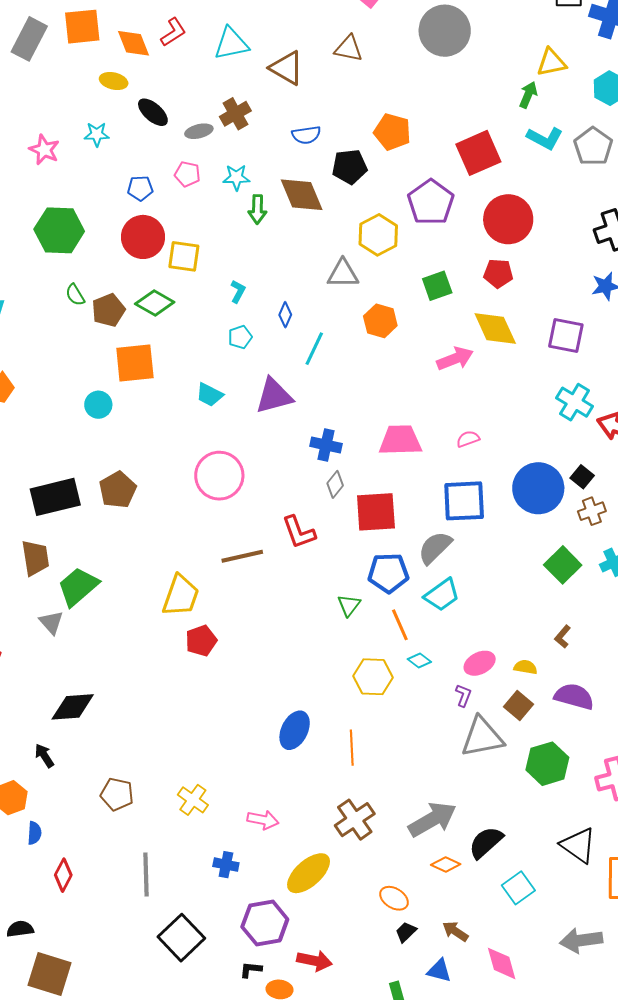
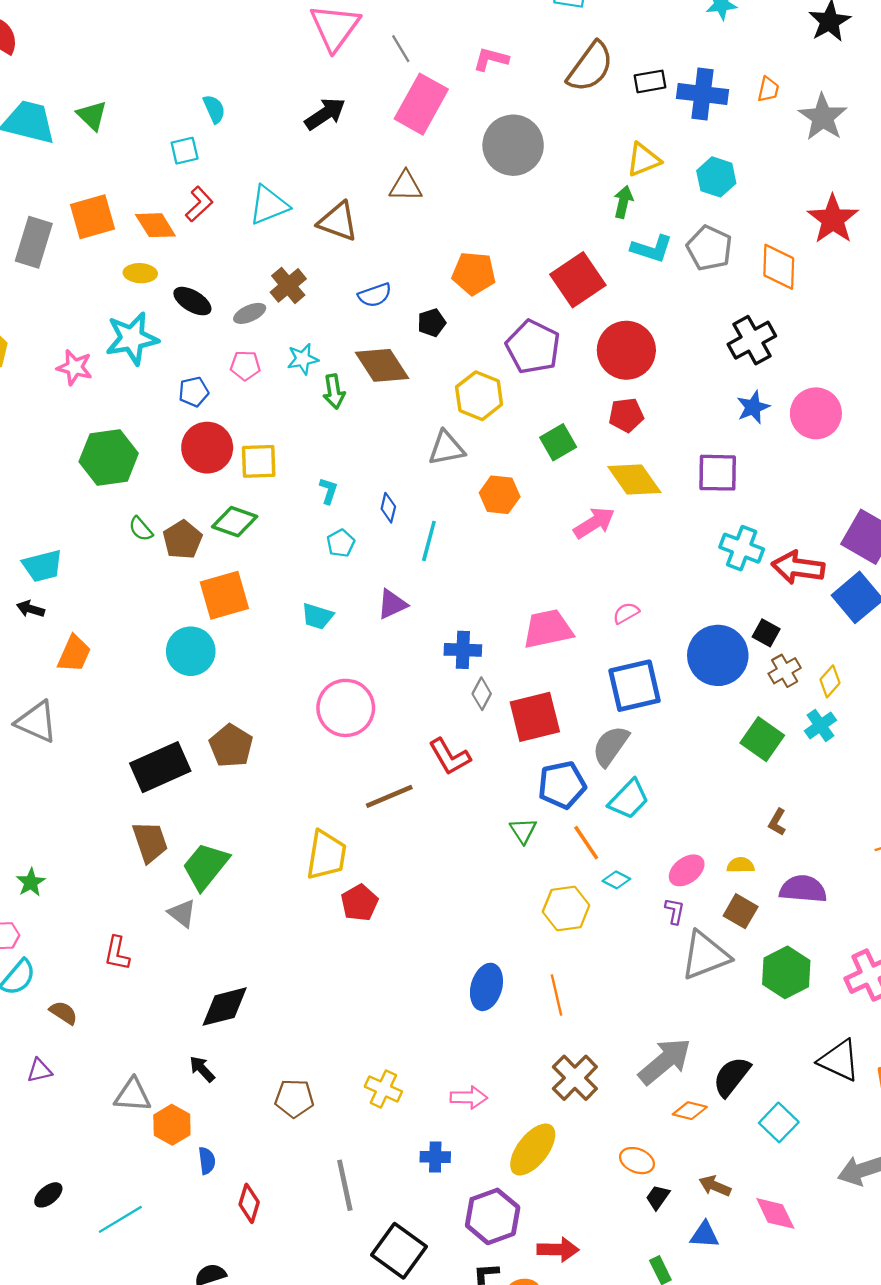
cyan star: (97, 134) -> (132, 338), size x1.8
black pentagon: (350, 167) -> (432, 323), size x0.7
purple triangle: (274, 396) -> (392, 604), size x0.7
cyan circle: (98, 405) -> (191, 651), size x1.5

